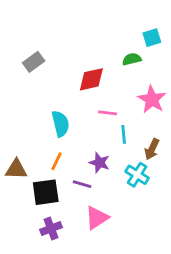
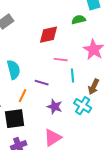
cyan semicircle: (60, 124) -> (14, 70), moved
purple star: (99, 163) -> (55, 107), moved
purple line: (82, 184) -> (42, 83), moved

